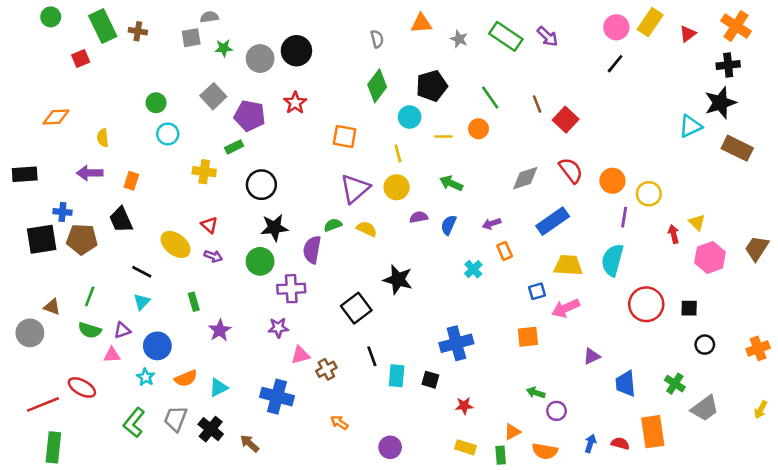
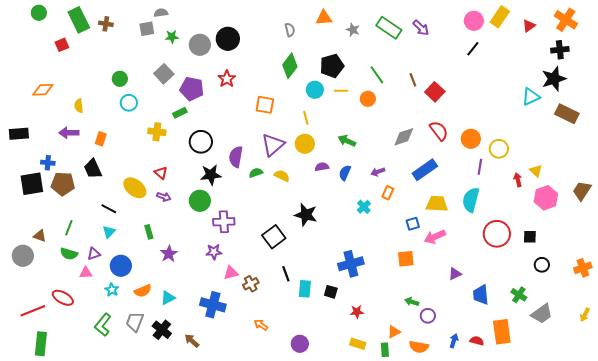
yellow line: (443, 137) -> (341, 91), moved
purple semicircle: (312, 250) -> (236, 157), moved
orange rectangle: (505, 251) -> (388, 193), turned 48

